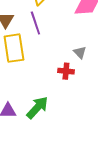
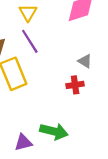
green arrow: (37, 108) -> (54, 131), turned 75

